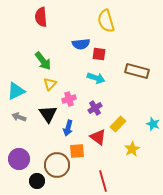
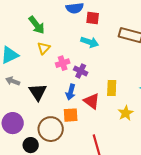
purple cross: (95, 108) -> (81, 71), moved, turned -32
black triangle: (48, 114) -> (38, 92), moved
yellow rectangle: (118, 124) -> (112, 88), turned -42
blue arrow: (68, 128) -> (71, 92), moved

